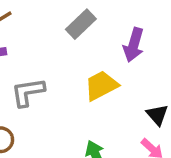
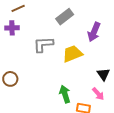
gray L-shape: (28, 92) -> (43, 44), moved

